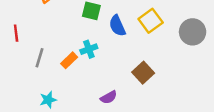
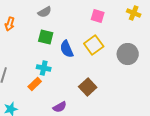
cyan cross: (89, 49) -> (44, 68), turned 32
orange rectangle: (69, 60) -> (35, 84), moved

